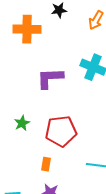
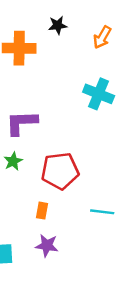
purple L-shape: (50, 78) -> (22, 123), moved

